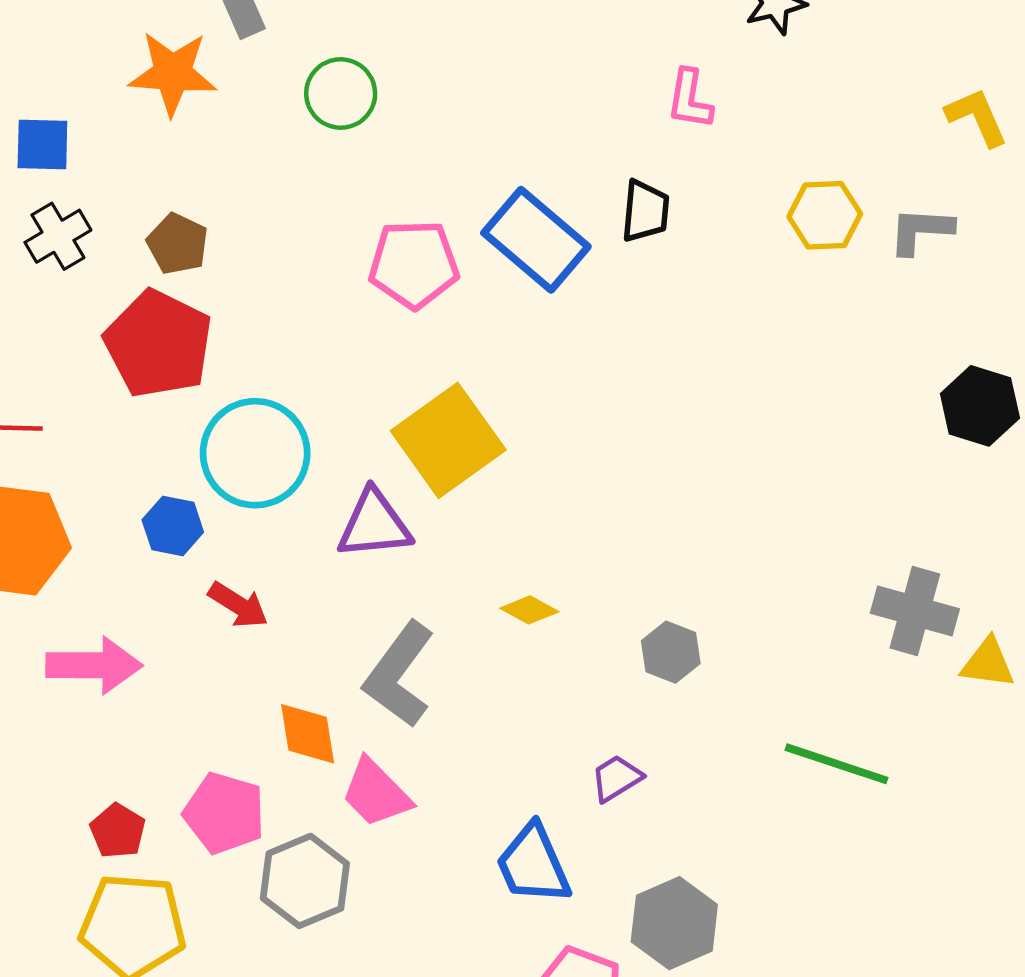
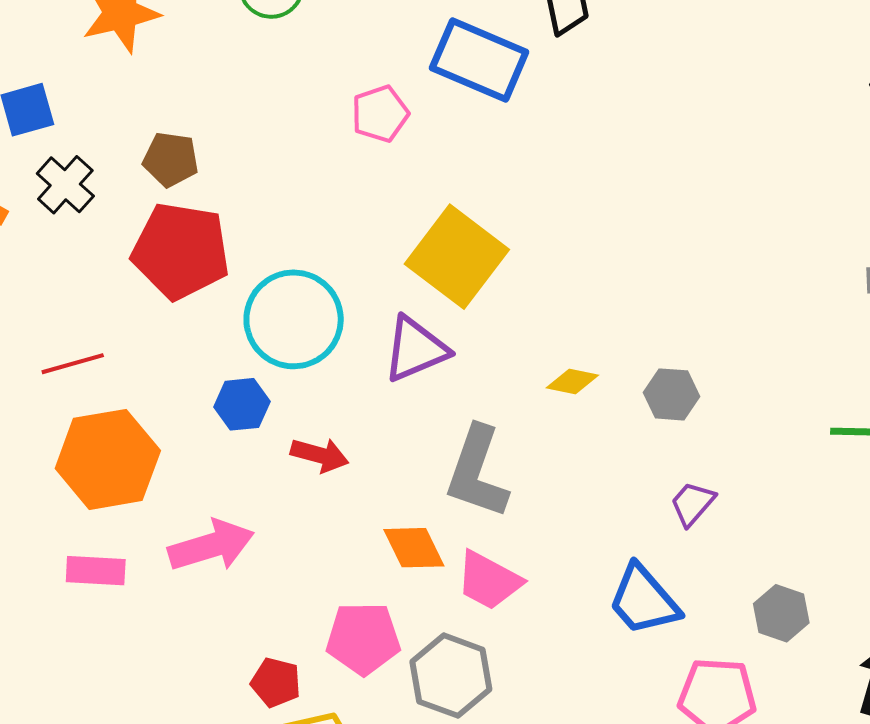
pink pentagon: (414, 264) -> (380, 114), size x0.7
gray hexagon: (671, 652) -> (671, 394), moved
gray hexagon: (674, 923) -> (781, 613), size x0.7

